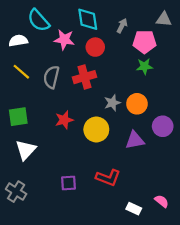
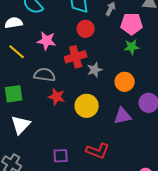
pink star: (64, 40) -> (47, 41), moved
gray semicircle: (51, 77) -> (45, 75), moved, turned 85
gray star: (112, 103) -> (95, 70), moved
red star: (64, 120) -> (57, 97), turned 30

